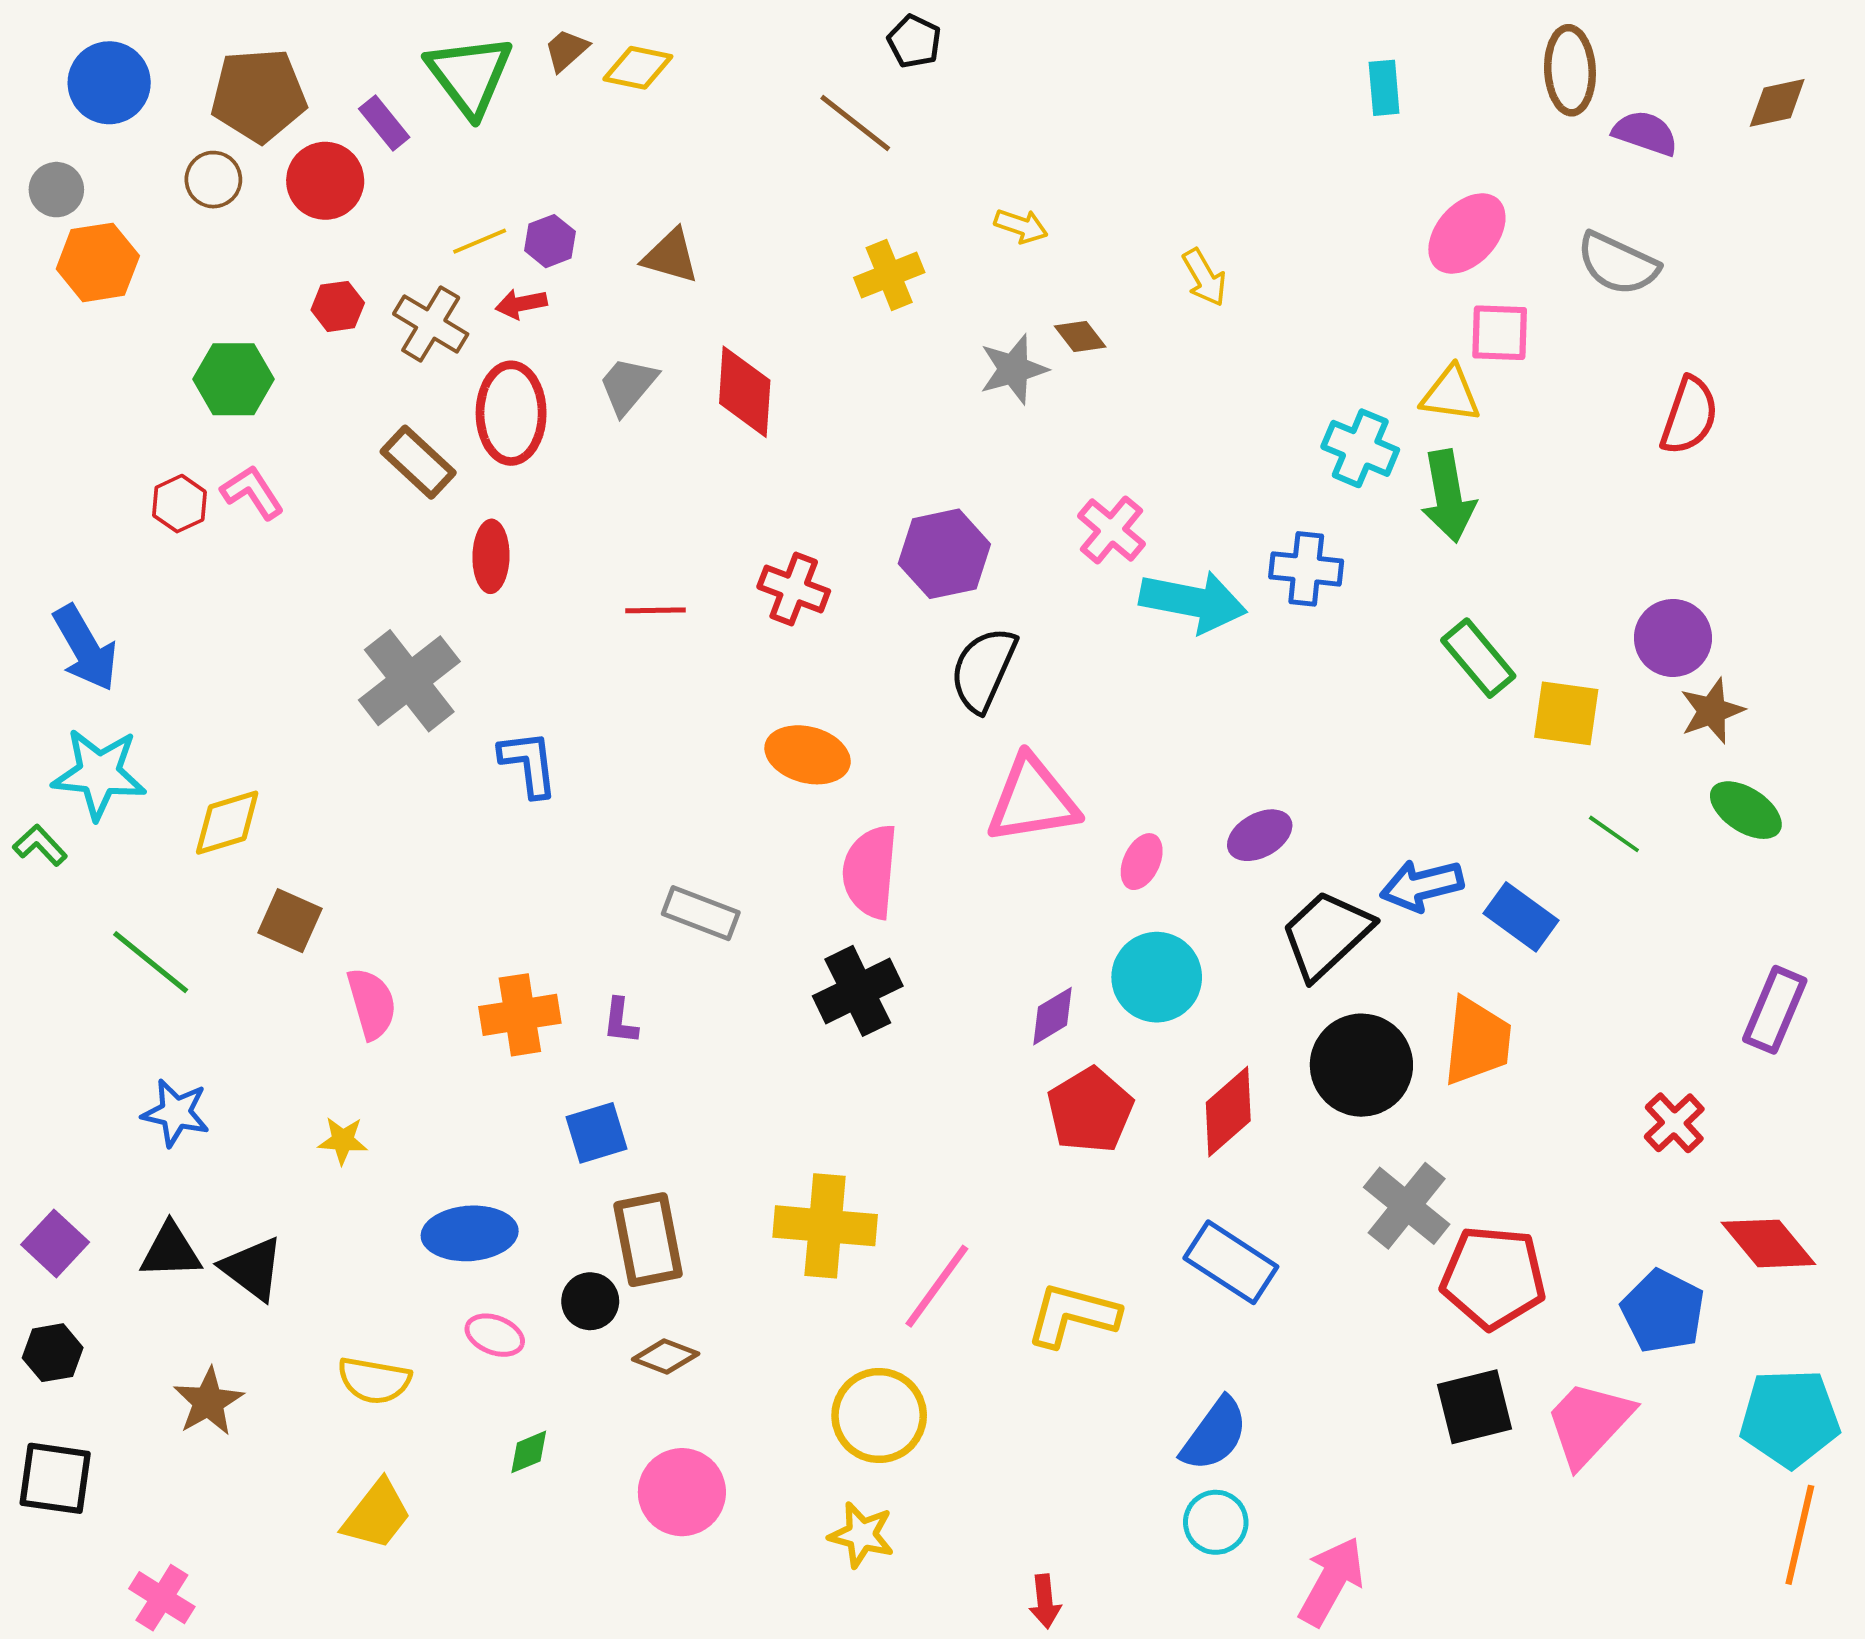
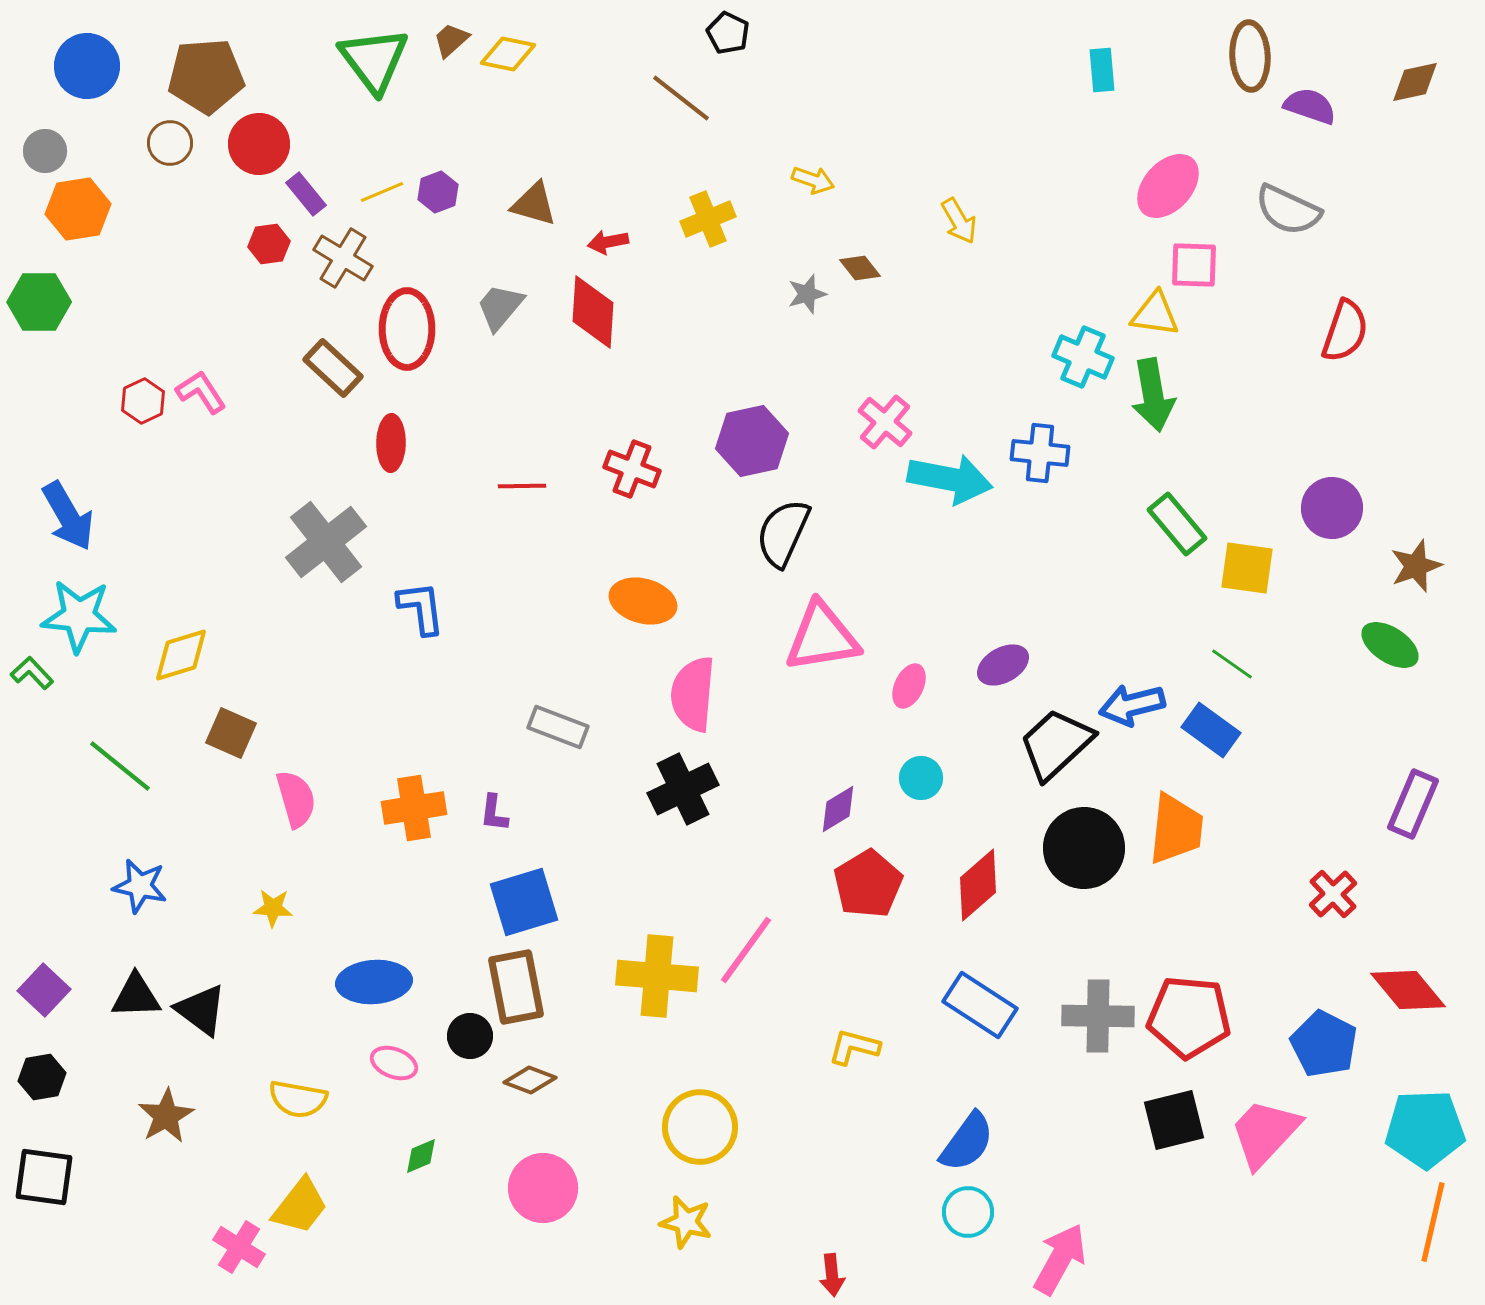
purple rectangle: (384, 123) -> (306, 194), moved
red arrow: (521, 304) -> (608, 242), moved
gray star: (1014, 369) -> (807, 294), size x0.7
green hexagon: (233, 379) -> (39, 302), moved
brown star: (1712, 711) -> (1416, 566), moved
green line: (1614, 834) -> (1232, 664), moved
cyan circle: (1157, 977) -> (921, 778), size x0.6
blue square: (596, 1133) -> (524, 902), moved, size x1.4
gray cross: (1407, 1206) -> (1098, 1016), moved, turned -38
pink line: (937, 1286) -> (746, 950), moved
yellow L-shape: (1073, 1315) -> (854, 1047), size x0.7
pink cross: (162, 1598) -> (239, 1247), moved

